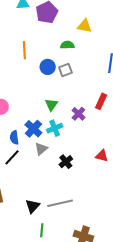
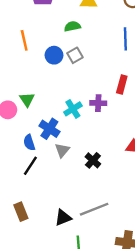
green triangle: (51, 105) -> (27, 100), moved
purple cross: (78, 114) -> (98, 103), turned -32
cyan cross: (55, 128) -> (73, 109), moved
black triangle: (33, 206) -> (63, 218), turned 35

